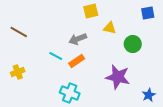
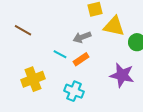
yellow triangle: (110, 28) -> (114, 26), size x1.6
yellow cross: (18, 72) -> (33, 79), moved, size x1.6

